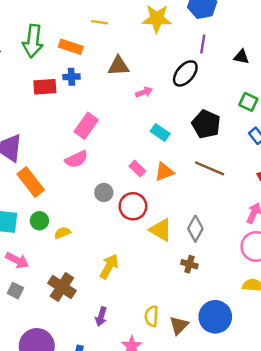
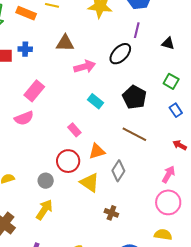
orange rectangle: (71, 47) -> (26, 13), moved
pink arrow: (144, 92) -> (85, 67), size x1.5
orange triangle: (164, 172) -> (97, 151), moved
gray circle: (104, 192) -> (46, 181), moved
gray diamond: (195, 229) -> (118, 171), moved

